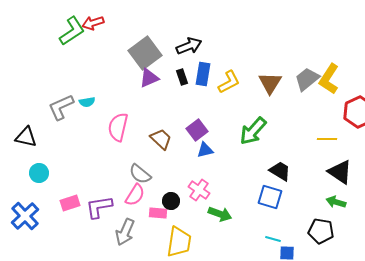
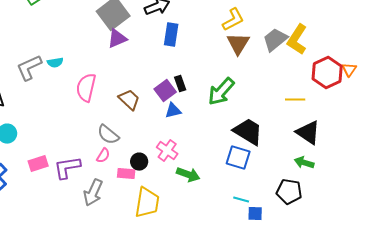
black rectangle: (182, 77) -> (180, 84), moved
yellow L-shape: (229, 82) -> (233, 20), moved
black trapezoid: (280, 171) -> (248, 132), size x1.4
pink semicircle: (135, 195) -> (103, 156), size x0.7

